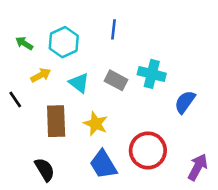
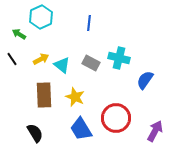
cyan hexagon: (64, 42) -> (41, 17), moved
yellow arrow: (41, 75) -> (41, 59), moved
black line: (15, 99) -> (12, 59), moved

